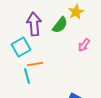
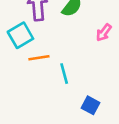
cyan line: (27, 76) -> (64, 74), moved

